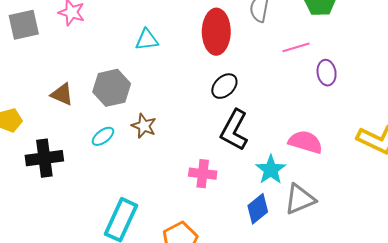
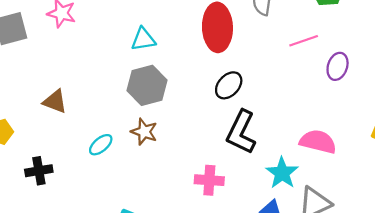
purple ellipse: (327, 73) -> (338, 66), turned 30
gray hexagon: (112, 88) -> (147, 85), moved
black cross: (44, 158) -> (39, 171), size x0.7

